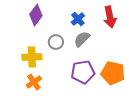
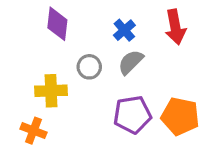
purple diamond: (36, 15) -> (57, 24), turned -30
orange cross: (34, 82) -> (33, 131), moved, turned -35

